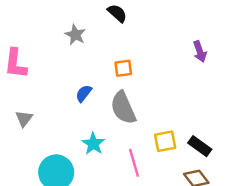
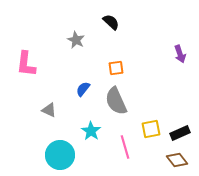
gray triangle: (24, 119) -> (49, 110), moved, turned -42
black rectangle: (200, 146) -> (180, 133), turned -60

